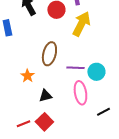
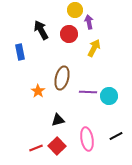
yellow arrow: (81, 24) -> (94, 48), size x0.7
orange star: (27, 76) -> (38, 91), moved
pink ellipse: (80, 93) -> (87, 139), moved

